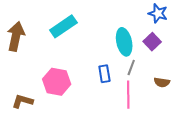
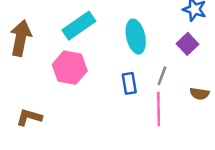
cyan ellipse: (124, 42) -> (136, 37), moved
pink hexagon: (57, 82) -> (70, 68), moved

